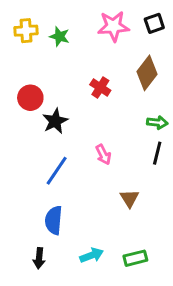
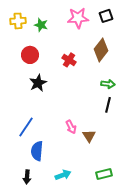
red circle: (30, 98) -> (30, 55), moved
pink arrow: (103, 155) -> (71, 127), moved
blue line: (57, 171) -> (26, 127), moved
green rectangle: (135, 258) -> (104, 174), moved

